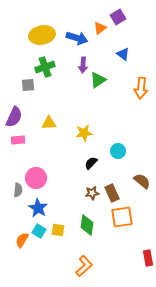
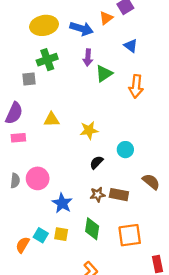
orange arrow: (141, 88) -> (136, 86), moved
gray semicircle: (18, 190) -> (15, 181), moved
brown rectangle: (112, 193) -> (119, 195), turned -54
blue star: (38, 208) -> (62, 203), moved
orange square: (122, 217) -> (130, 235), moved

